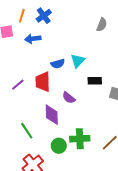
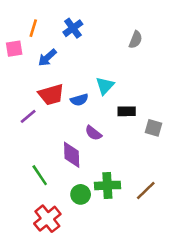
blue cross: (44, 16) -> (73, 28), moved
blue arrow: (33, 39) -> (47, 58), turned -35
blue semicircle: (58, 64) -> (79, 100), moved
red trapezoid: (43, 82) -> (51, 95), moved, turned -105

